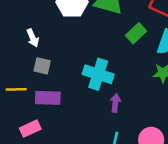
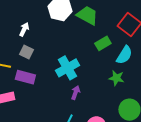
white arrow: (33, 38) -> (24, 29), turned -144
cyan cross: (98, 74) -> (67, 68), turned 30

